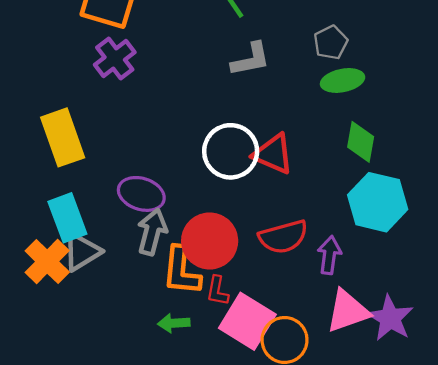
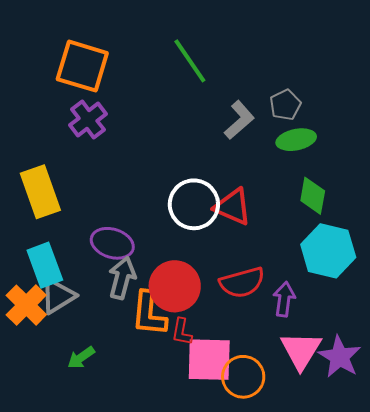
gray L-shape: (251, 59) -> (239, 120), moved, turned -30
pink triangle: (348, 311) -> (301, 350), turned -39
pink square: (247, 321) -> (209, 360), turned -30
green arrow: (174, 323) -> (81, 358), moved, turned -32

